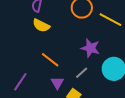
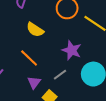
yellow semicircle: (41, 25) -> (35, 30), moved

